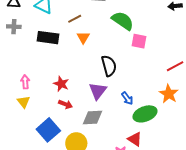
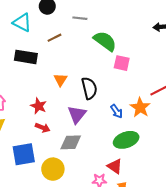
orange triangle: (83, 37) -> (60, 80), moved
orange star: (169, 94) -> (140, 107), moved
blue arrow: (127, 98) -> (116, 111), moved
blue square: (48, 130) -> (24, 154), turned 30

